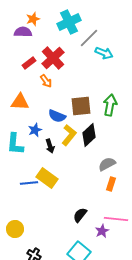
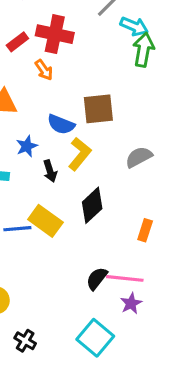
red cross: (53, 58) -> (55, 34), turned -35
green arrow: (110, 105) -> (143, 50), moved
black diamond: (89, 135) -> (92, 205), moved
gray semicircle: (107, 164) -> (139, 157), moved
pink line: (116, 219) -> (125, 278), moved

